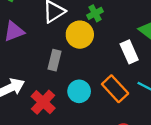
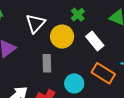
green cross: (95, 13) -> (78, 15), moved
white rectangle: (129, 52) -> (95, 41), moved

